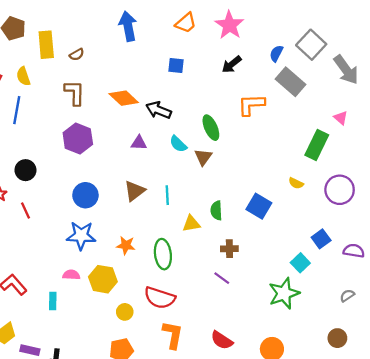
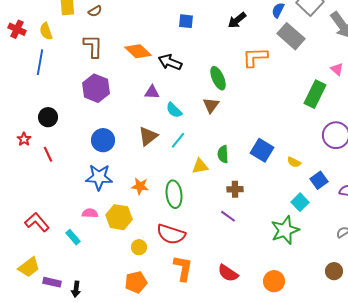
cyan semicircle: (178, 144) -> (174, 110), moved
yellow semicircle: (296, 183) -> (294, 162), moved
cyan line: (167, 195) -> (178, 140), turned 42
cyan rectangle: (53, 301) -> (73, 237), turned -42

